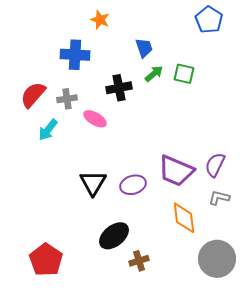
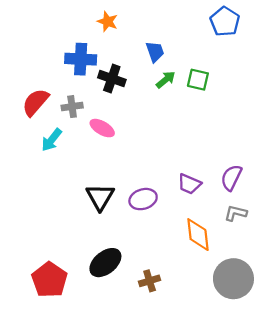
black cross: (119, 88) -> (112, 79), moved, turned 30
purple trapezoid: (176, 171) -> (189, 184), size x0.6
black ellipse: (114, 236) -> (105, 263), moved

